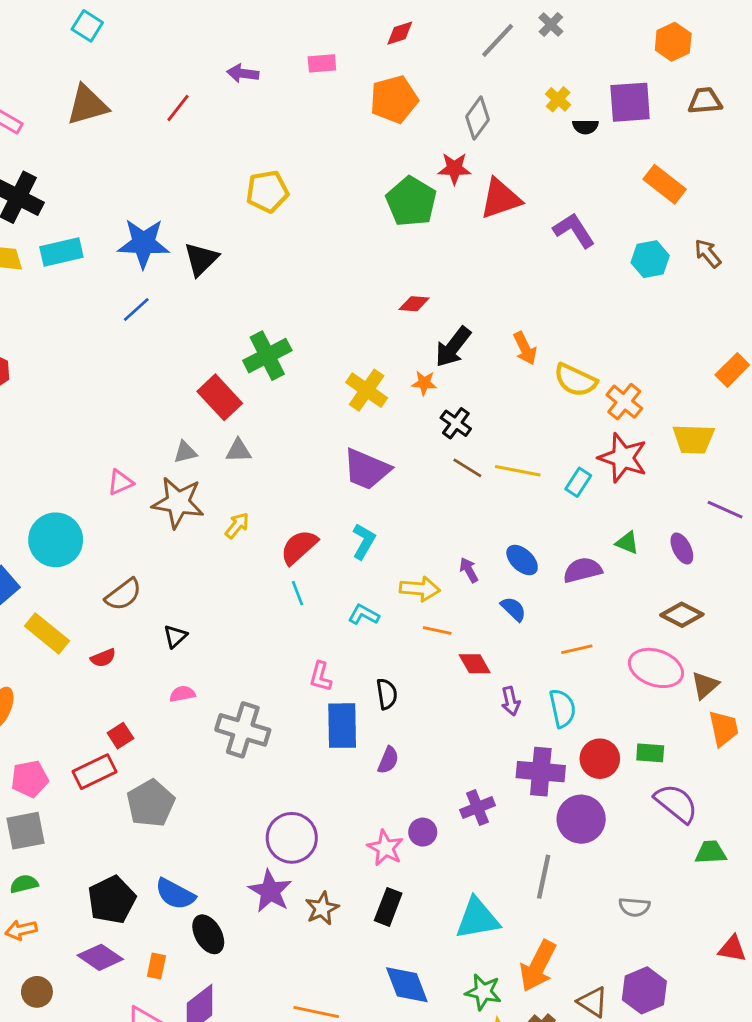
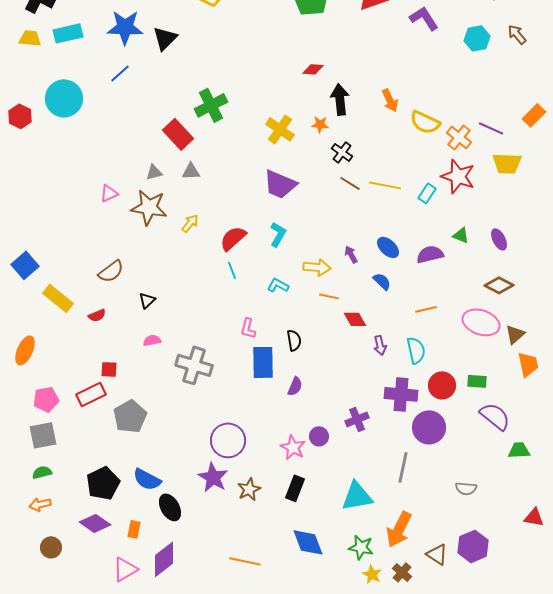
black arrow: (453, 347) -> (340, 99), turned 136
purple line: (725, 510) -> (491, 128), moved
cyan circle: (56, 540) -> (64, 98), moved
red square: (120, 736) -> (109, 369), turned 36

